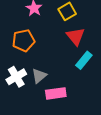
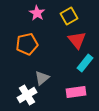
white cross: (16, 77) -> (27, 95), moved
pink rectangle: (56, 93) -> (76, 92), moved

